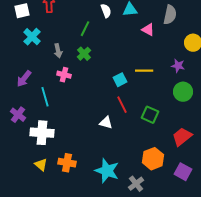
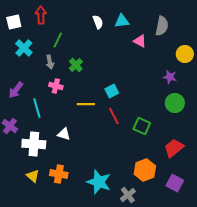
green line: (85, 29) -> (58, 40), moved
yellow line: (144, 71) -> (86, 104), moved
white triangle: (106, 123) -> (64, 134), moved

